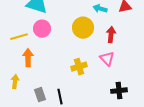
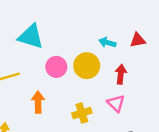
pink circle: (42, 29) -> (56, 67), moved
orange arrow: (28, 58) -> (38, 102), moved

